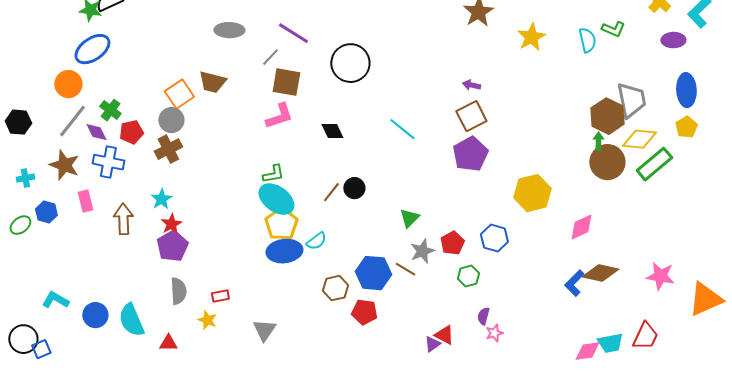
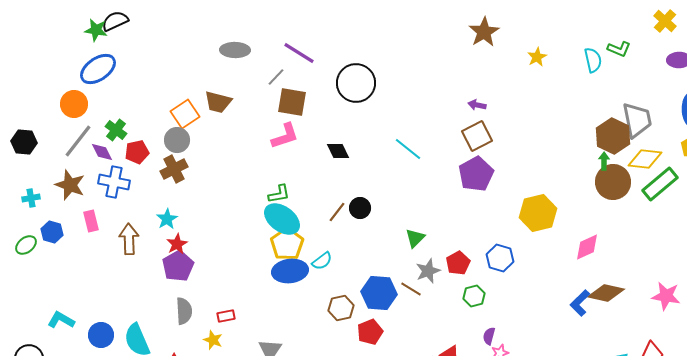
yellow star: (531, 37) -> (537, 57), size x0.7
red pentagon: (364, 312) -> (370, 332), turned -30

